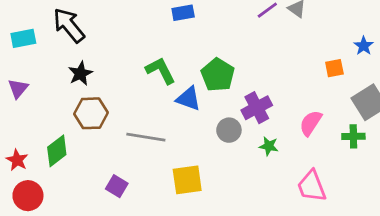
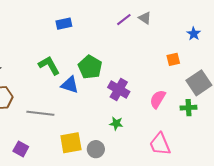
blue star: (364, 46) -> (194, 34), moved
purple cross: (257, 108) -> (119, 90), turned -30
gray circle: (229, 130) -> (96, 149), moved
green star: (269, 146) -> (116, 123), moved

